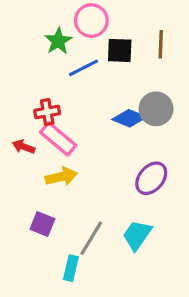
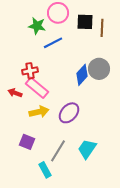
green star: (58, 41) -> (37, 26), turned -30
black square: (120, 50) -> (85, 22), moved
blue diamond: (129, 118) -> (82, 75), turned -70
purple ellipse: (151, 178) -> (69, 113), moved
cyan rectangle: (71, 268) -> (45, 170), turned -42

